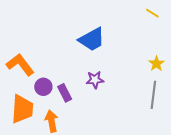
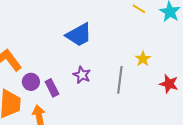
purple star: (95, 80) -> (82, 75), turned 30
gray line: (153, 95) -> (120, 80), moved

